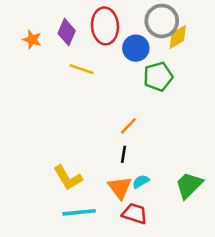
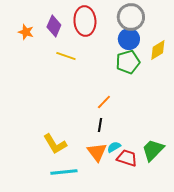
yellow diamond: (178, 37) -> (158, 50), moved
blue circle: (136, 48) -> (129, 39), moved
red trapezoid: (135, 214) -> (127, 158), moved

